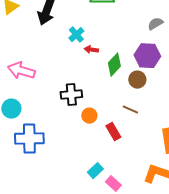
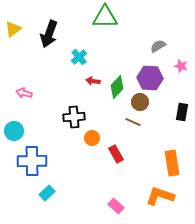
red arrow: (91, 50) -> (93, 81), moved
pink arrow: (21, 71) -> (24, 93), size x0.6
brown line: (130, 110) -> (133, 122), moved
cyan rectangle: (95, 171) -> (47, 193), moved

